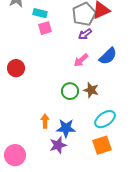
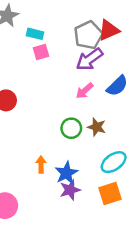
purple arrow: (85, 34) -> (89, 59), size x1.6
blue star: (66, 128) -> (66, 173), turned -30
purple star: (58, 145) -> (70, 190), moved

